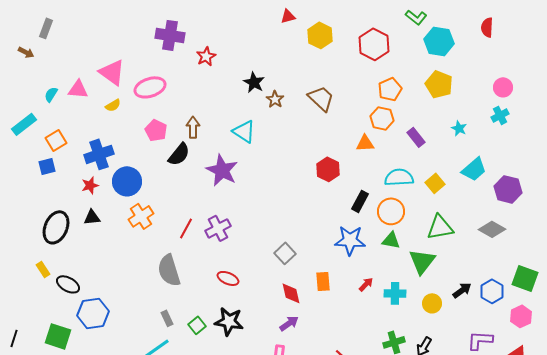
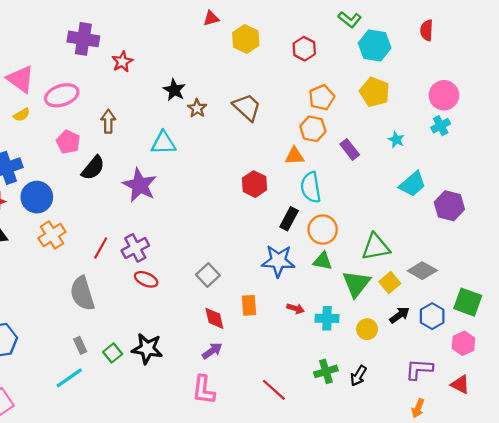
red hexagon: (374, 44) -> (304, 49), size x0.7
pink circle: (503, 87) -> (444, 95), size x1.4
brown arrow: (193, 127) -> (108, 121), moved
cyan triangle: (244, 131) -> (163, 143), turned -35
cyan semicircle: (399, 177) -> (311, 187), moved, turned -96
yellow square: (435, 183) -> (390, 283), moved
gray diamond: (492, 229) -> (422, 271), moved
red ellipse: (228, 278) -> (146, 279), moved
red arrow: (366, 284) -> (296, 309), turned 63

